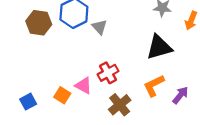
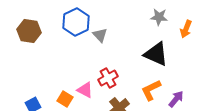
brown hexagon: (39, 23) -> (29, 31), moved
black triangle: (159, 47) -> (156, 54), turned 40

